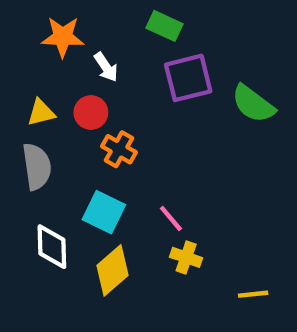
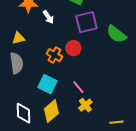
red circle: (91, 112) -> (73, 48), moved
white diamond: (52, 247) -> (23, 113), moved
yellow cross: (186, 257) -> (85, 105), turned 32

